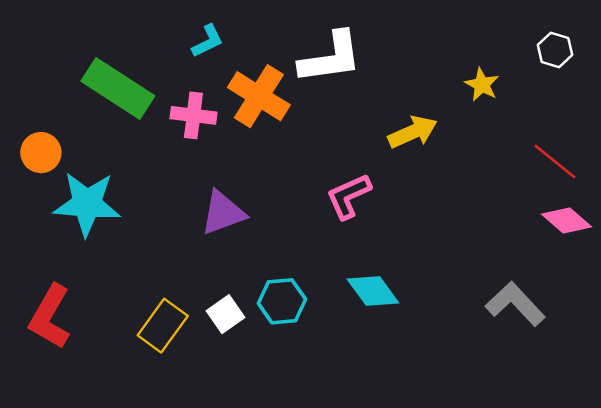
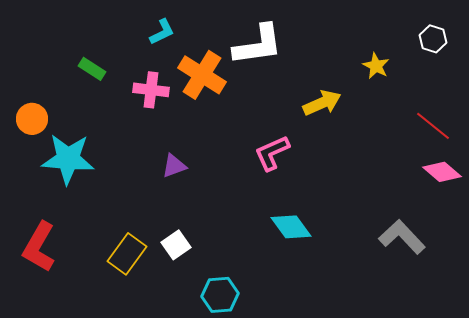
green rectangle: (118, 88) -> (92, 69), size x0.5
purple triangle: (223, 213) -> (174, 166), size x0.7
cyan hexagon: (282, 301) -> (220, 295), moved

